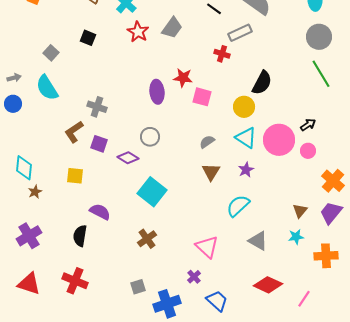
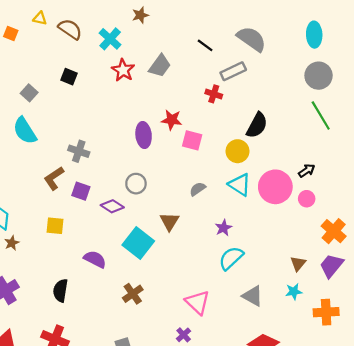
purple star: (246, 170) -> (223, 228), moved
brown triangle: (211, 172) -> (169, 221), moved
purple semicircle: (100, 212) -> (95, 259), moved

